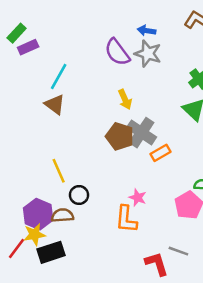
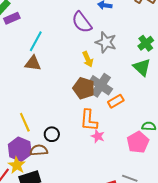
gray star: (148, 54) -> (106, 42), moved
brown triangle: (55, 105) -> (33, 63), turned -30
yellow line: (59, 171) -> (25, 122), moved
orange L-shape: (126, 219) -> (89, 120), moved
yellow star: (34, 234) -> (17, 165), turned -30

